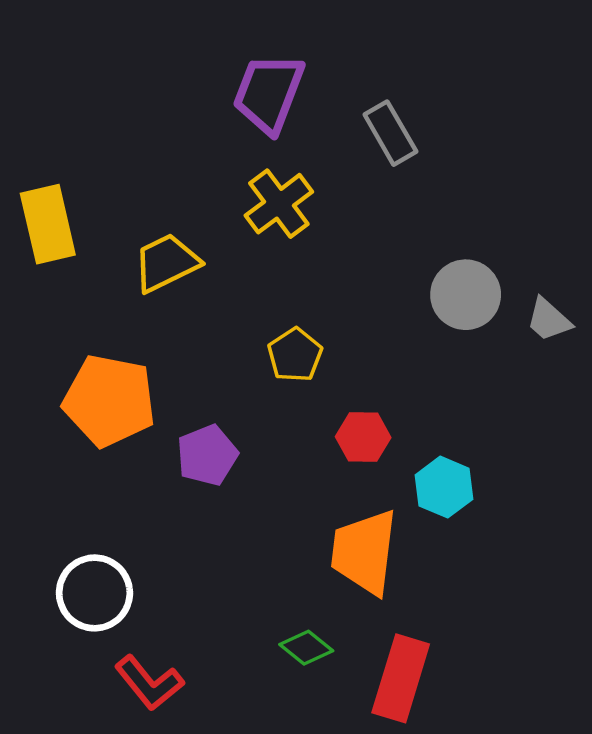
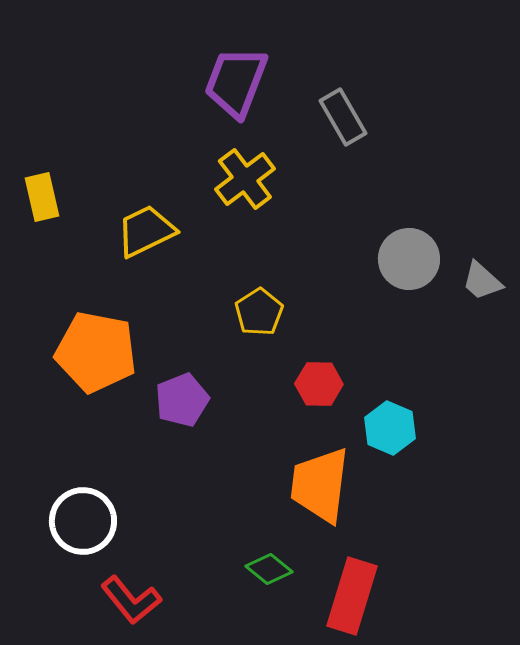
yellow rectangle: (48, 224) -> (42, 197), size x0.7

